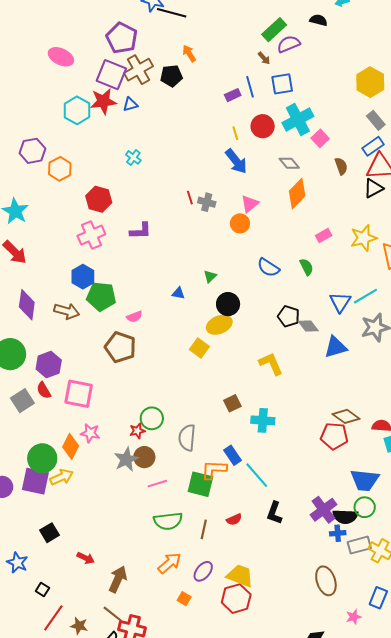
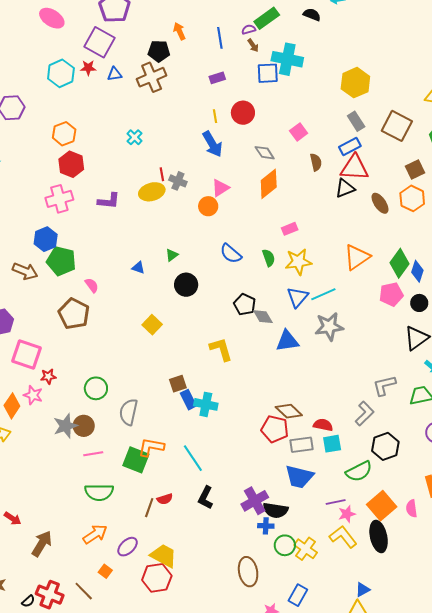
purple semicircle: (289, 44) -> (249, 29), moved, size x0.6
brown cross: (139, 70) -> (152, 77), moved
blue line: (250, 87) -> (220, 38), moved
red star: (103, 101) -> (88, 68), size x0.6
cyan cross: (298, 119) -> (287, 59), moved, turned 32
cyan cross: (133, 157) -> (134, 137), moved
orange hexagon: (60, 169) -> (64, 134), moved
yellow star: (364, 238) -> (298, 262), moved
pink semicircle: (134, 317) -> (92, 285), turned -112
yellow ellipse: (219, 325) -> (152, 192), moved
red star: (137, 431) -> (48, 376), moved
blue rectangle: (232, 455) -> (188, 400), moved
green circle: (365, 507) -> (285, 545), moved
brown line: (204, 529) -> (149, 508), moved
gray rectangle: (359, 545) -> (302, 445), moved
brown line: (113, 614) -> (84, 591), moved

